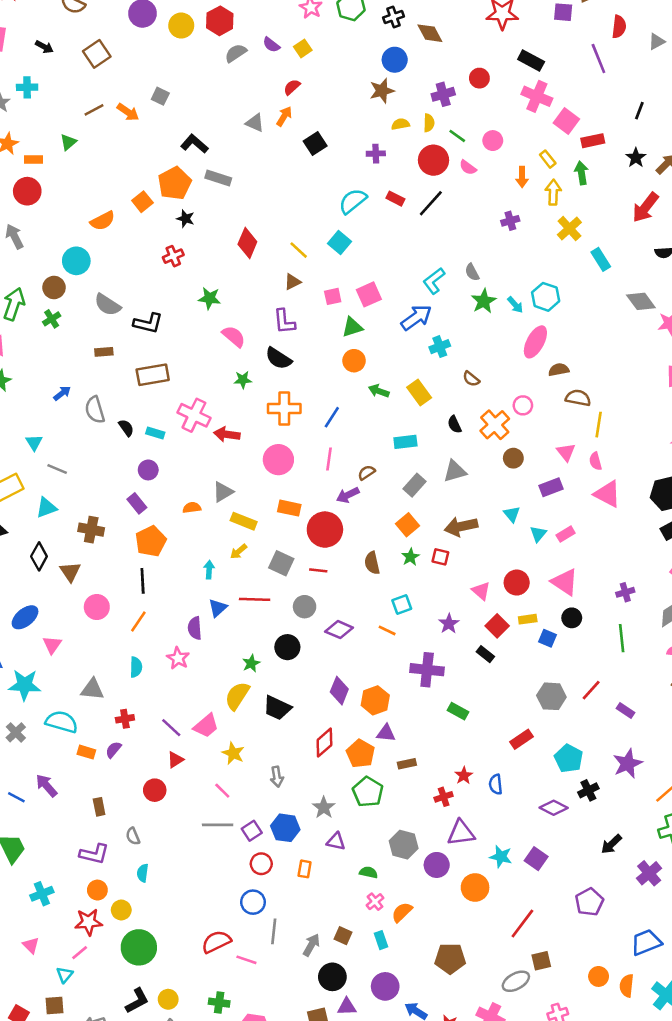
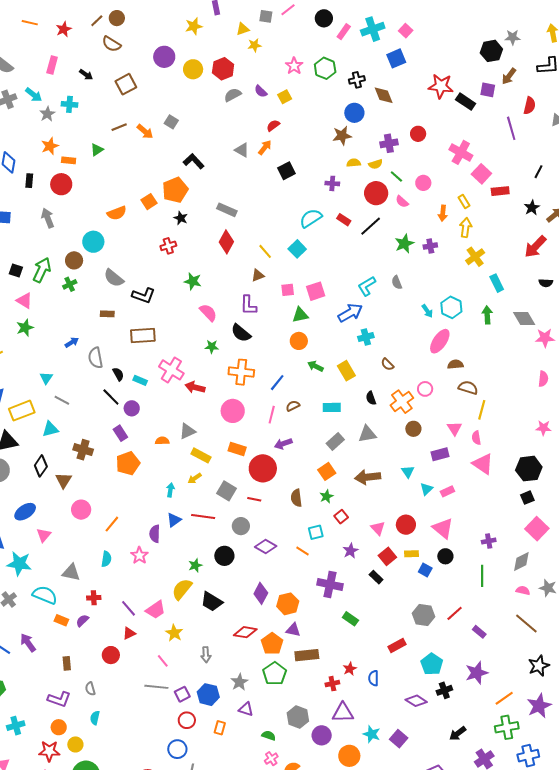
black rectangle: (531, 61) -> (466, 102), moved
yellow semicircle: (429, 123) -> (376, 164), turned 64
green arrow: (581, 173) -> (487, 315), moved
gray rectangle: (218, 178) -> (227, 210), moved
green star: (484, 301) -> (404, 244), moved
brown semicircle: (367, 473) -> (293, 406), moved
red square: (440, 557) -> (341, 517), moved, turned 32
black line: (143, 581) -> (111, 397), moved, turned -48
red diamond: (324, 743) -> (245, 632), turned 45
brown rectangle: (407, 764) -> (307, 655), size x1.6

